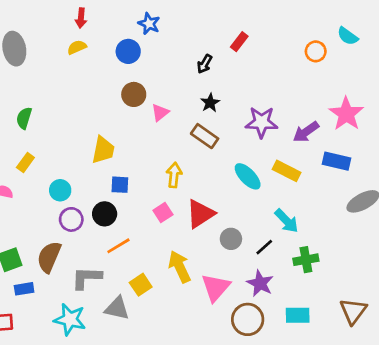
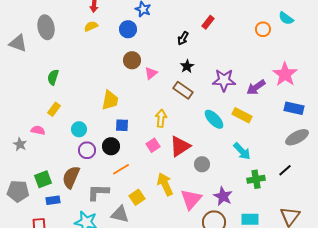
blue rectangle: (337, 161) -> (294, 108), moved
black line: (264, 247) -> (285, 170), moved

